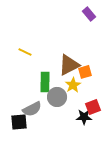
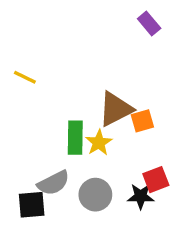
yellow line: (25, 52) -> (25, 77), moved
yellow star: (73, 85) -> (99, 143), moved
gray circle: (57, 97) -> (95, 195), moved

